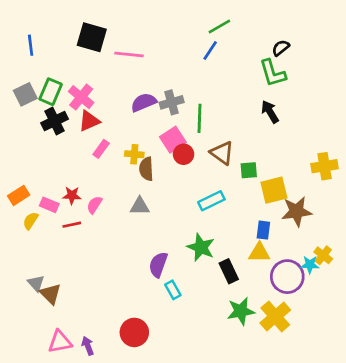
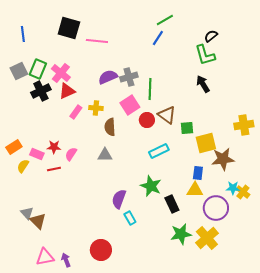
yellow cross: (134, 154) -> (96, 108), moved
red circle: (184, 154) -> (147, 120), moved
cyan star: (310, 265) -> (233, 188), moved

